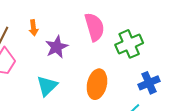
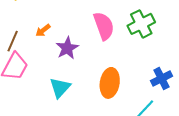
orange arrow: (34, 28) -> (43, 30), turned 63
green cross: (129, 44) -> (141, 24), moved

